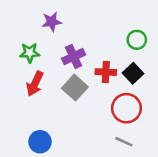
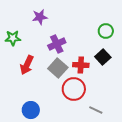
green star: (30, 53) -> (13, 38), moved
red cross: (106, 72) -> (81, 65), moved
red circle: (126, 108) -> (74, 89), moved

